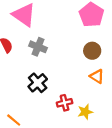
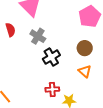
black cross: (38, 83) -> (51, 57), moved

